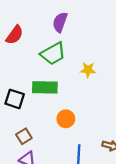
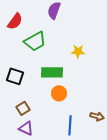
green trapezoid: (53, 54) -> (35, 41), moved
green rectangle: (45, 87) -> (52, 72), moved

